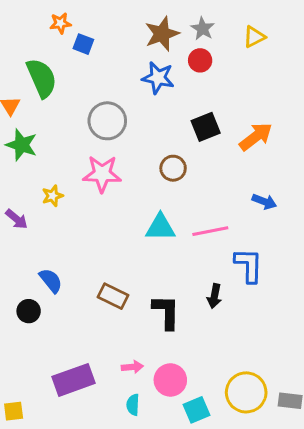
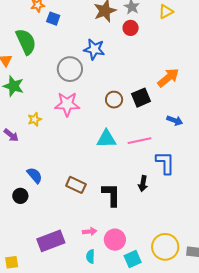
blue star: (158, 78) -> (94, 49), moved
black square: (206, 127) -> (141, 98), moved

